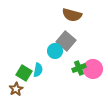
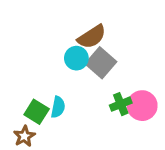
brown semicircle: (72, 15) -> (92, 37), moved, turned -48
cyan circle: (55, 51) -> (76, 58), moved

